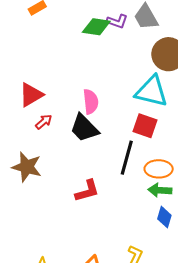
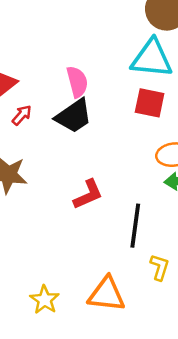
black trapezoid: (84, 128) -> (74, 116), turned -72
black line: (127, 158) -> (135, 226), moved

